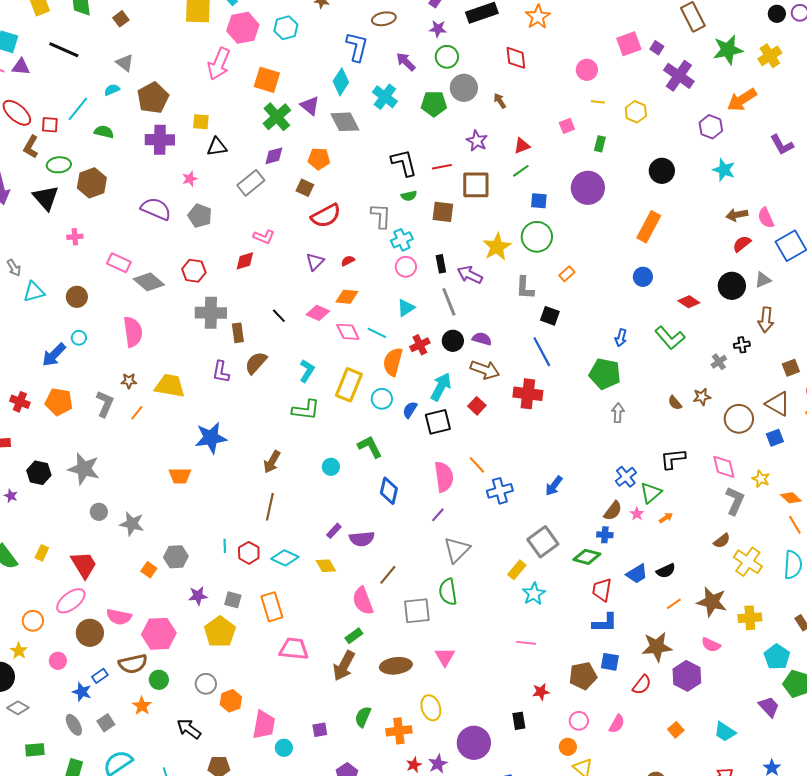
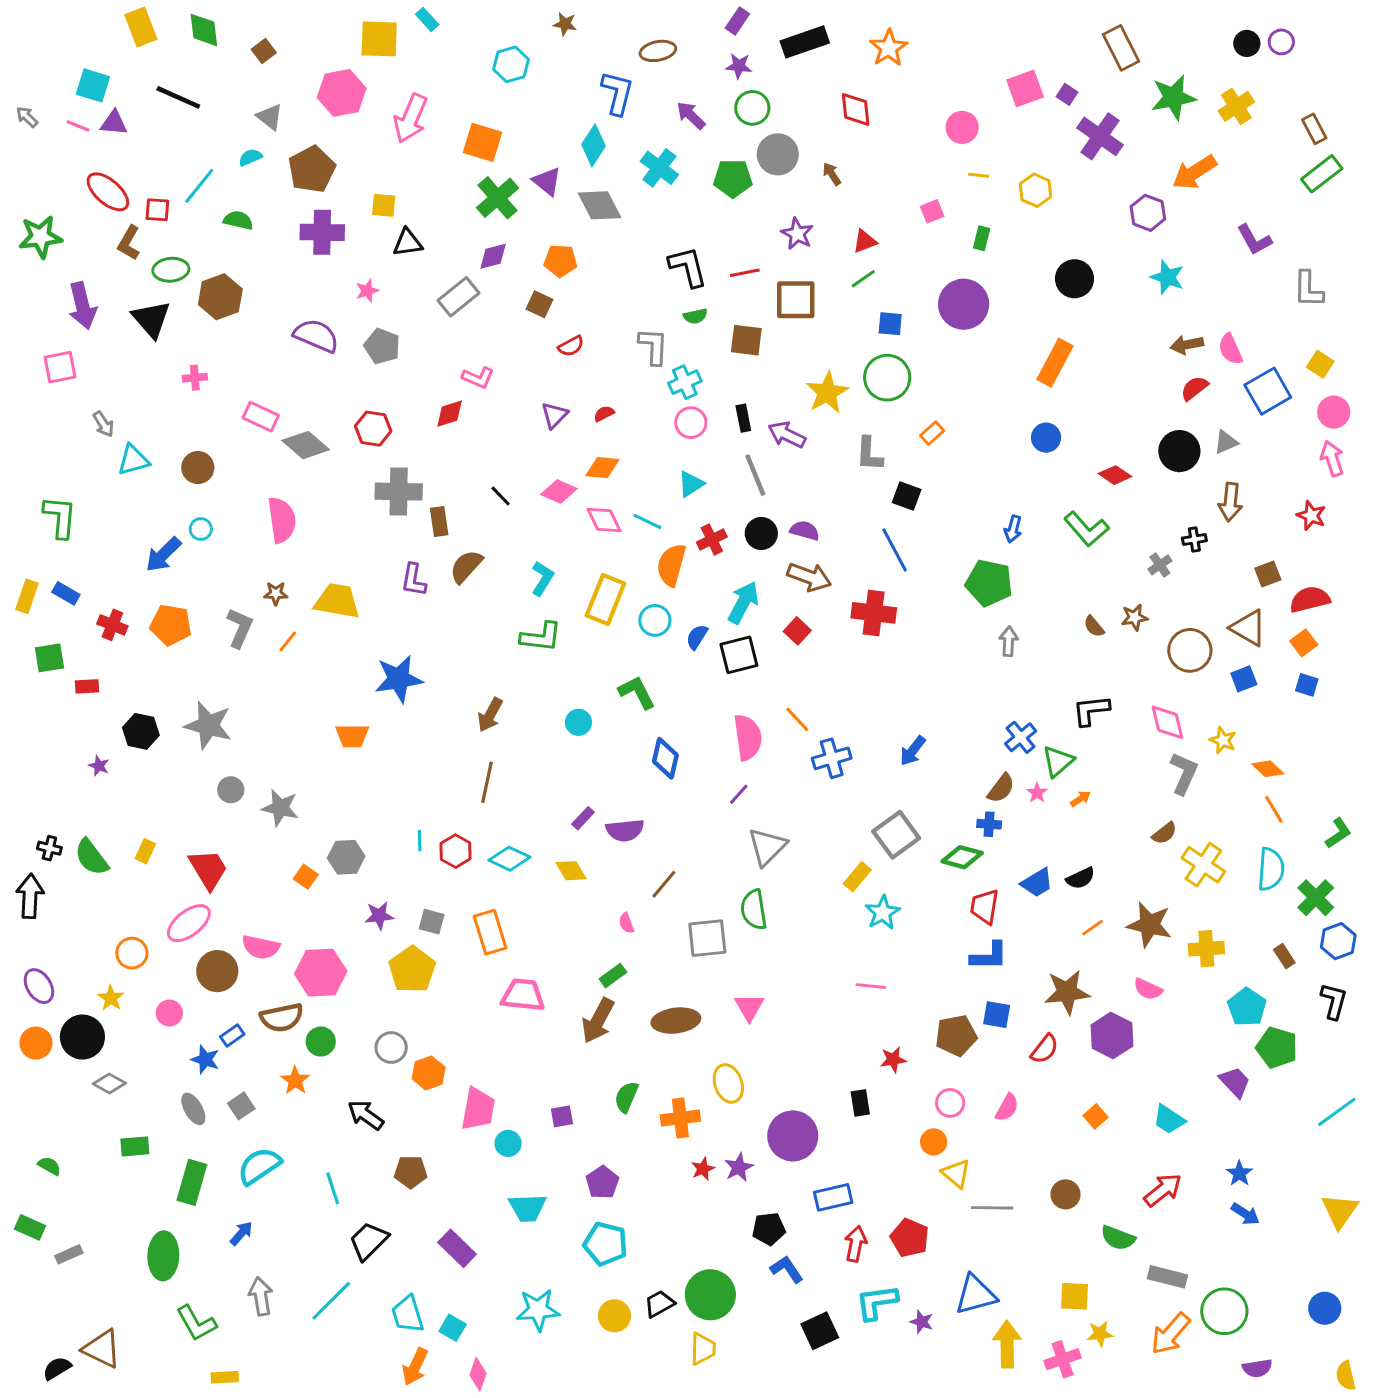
pink hexagon: (243, 28) -> (342, 93), moved
red semicircle: (326, 216) -> (571, 346), size x0.6
pink semicircle: (363, 601) -> (626, 923), size x0.5

